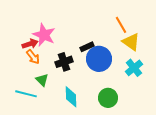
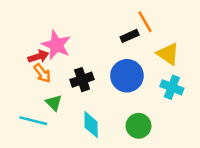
orange line: (121, 25) -> (145, 22), moved
black rectangle: (87, 47) -> (130, 36), moved
cyan cross: (134, 68) -> (172, 87), turned -30

